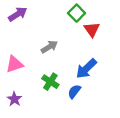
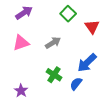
green square: (77, 13) -> (68, 14), moved
pink triangle: (14, 64) -> (21, 43), moved

